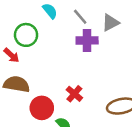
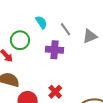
purple cross: (87, 40) -> (54, 50), moved

